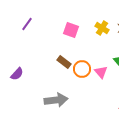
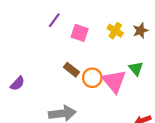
purple line: (27, 24) -> (54, 20), moved
pink triangle: (101, 72) -> (114, 81), size x1.6

